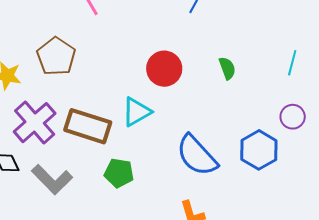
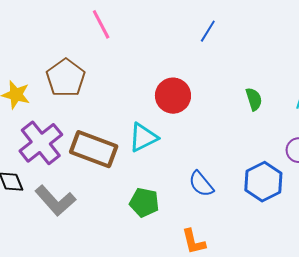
green semicircle: (227, 68) -> (254, 99), moved
blue semicircle: (197, 155) -> (201, 184), size x0.6
green pentagon: (119, 173) -> (144, 202), moved

